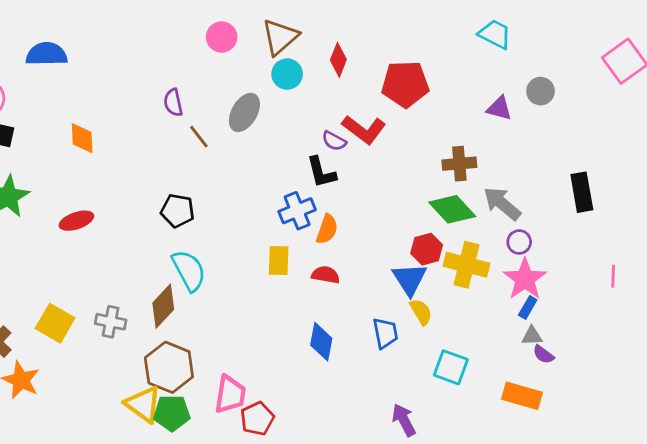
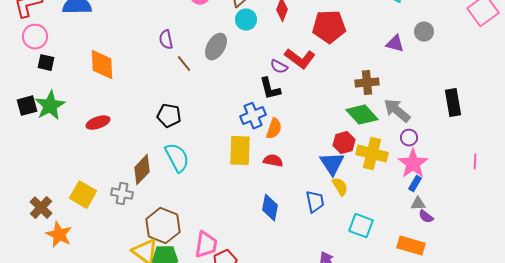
orange diamond: (82, 138) -> (102, 65), size x1.4
yellow rectangle: (279, 261) -> (240, 151), size x1.4
brown diamond: (163, 306) -> (142, 170), moved

